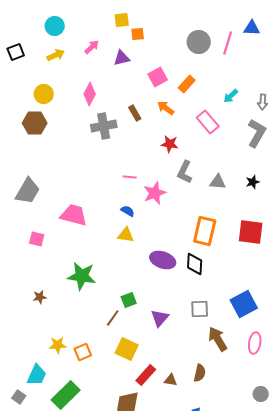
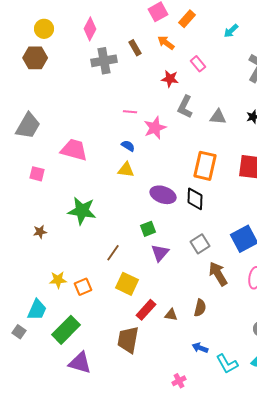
pink rectangle: (208, 122) -> (198, 64), moved, size x0.7
green square: (129, 300) -> (148, 229), moved
gray square: (200, 309) -> (200, 244), turned -30

